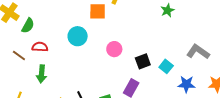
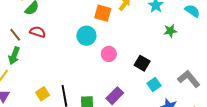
cyan circle: (78, 36) -> (86, 36), moved
black square: (143, 61) -> (142, 63), moved, turned 35
green arrow: (41, 74) -> (14, 56), moved

